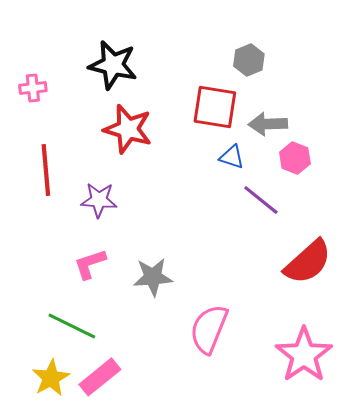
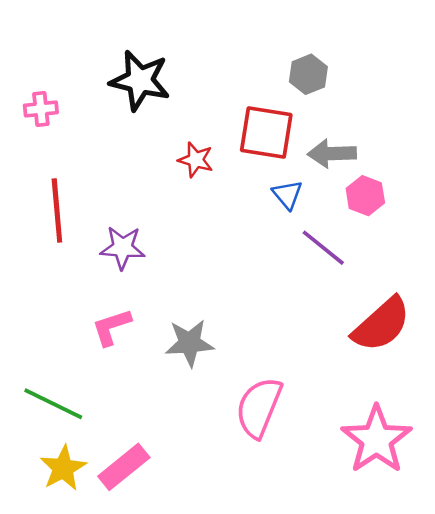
red star: (128, 129) -> (196, 160), moved, size x0.6
blue triangle: (232, 157) -> (287, 194), turned 32
green line: (72, 326) -> (53, 404), moved

